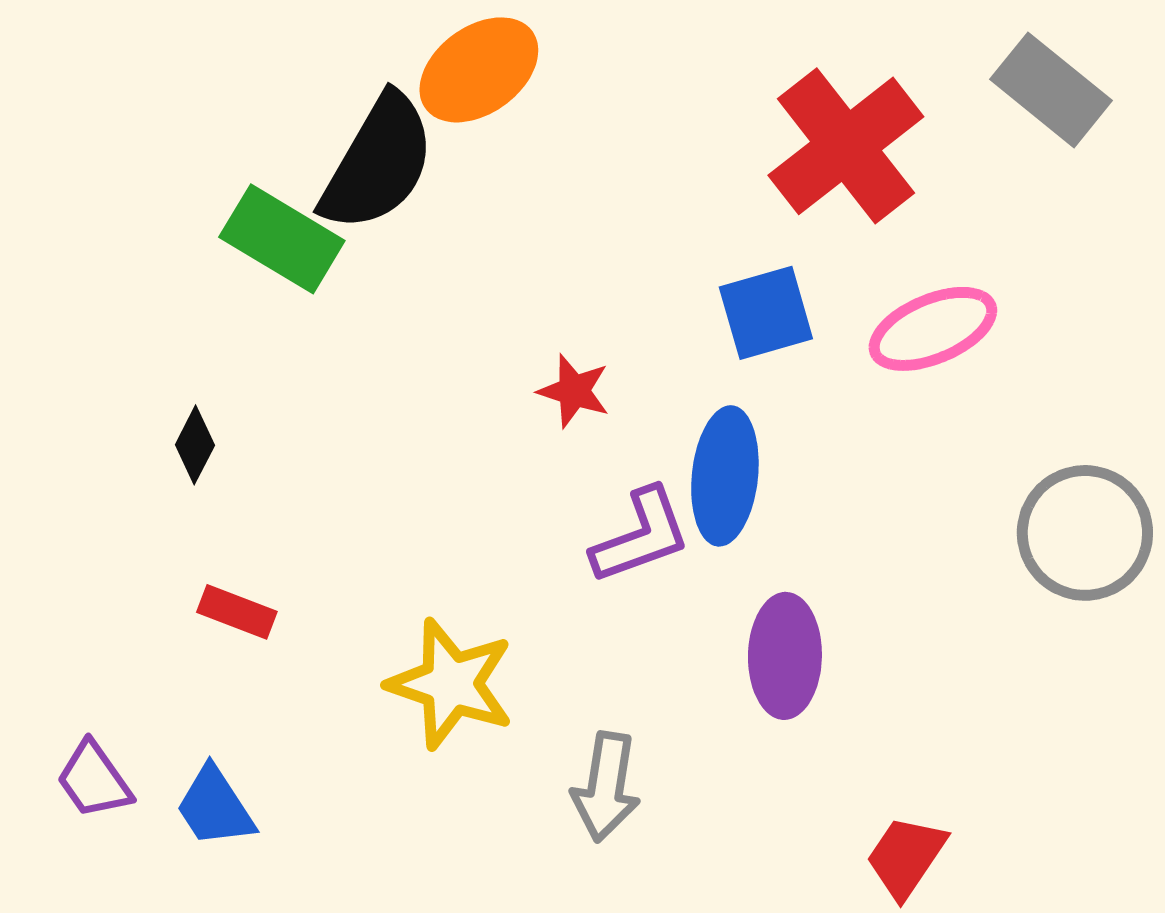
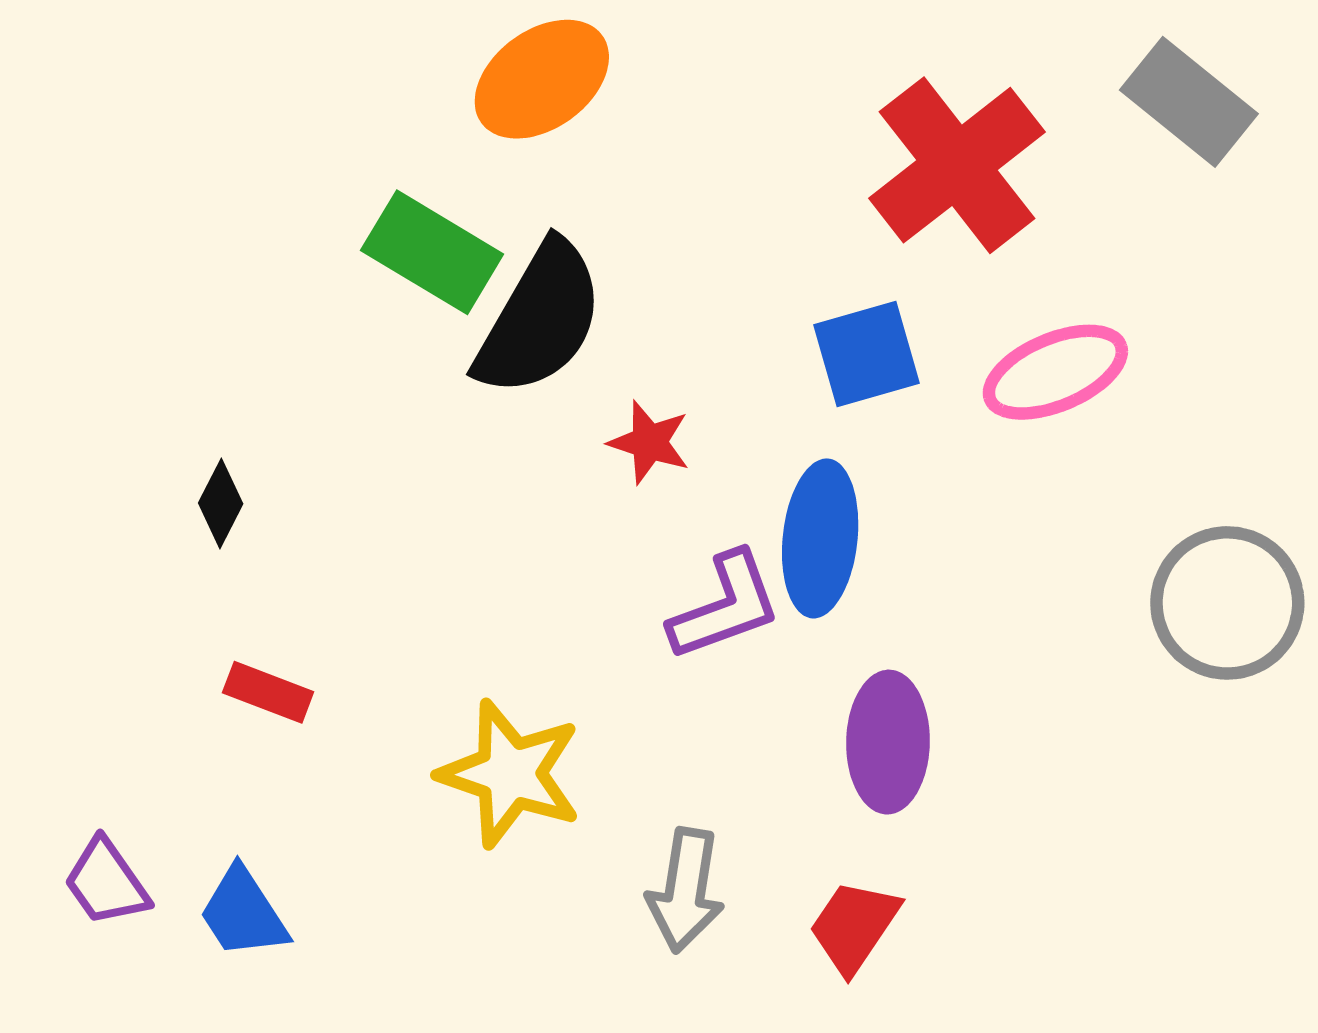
black semicircle: (378, 163) -> (540, 319), moved
green rectangle: (282, 239) -> (432, 252), moved
red trapezoid: (906, 857) -> (854, 926), moved

